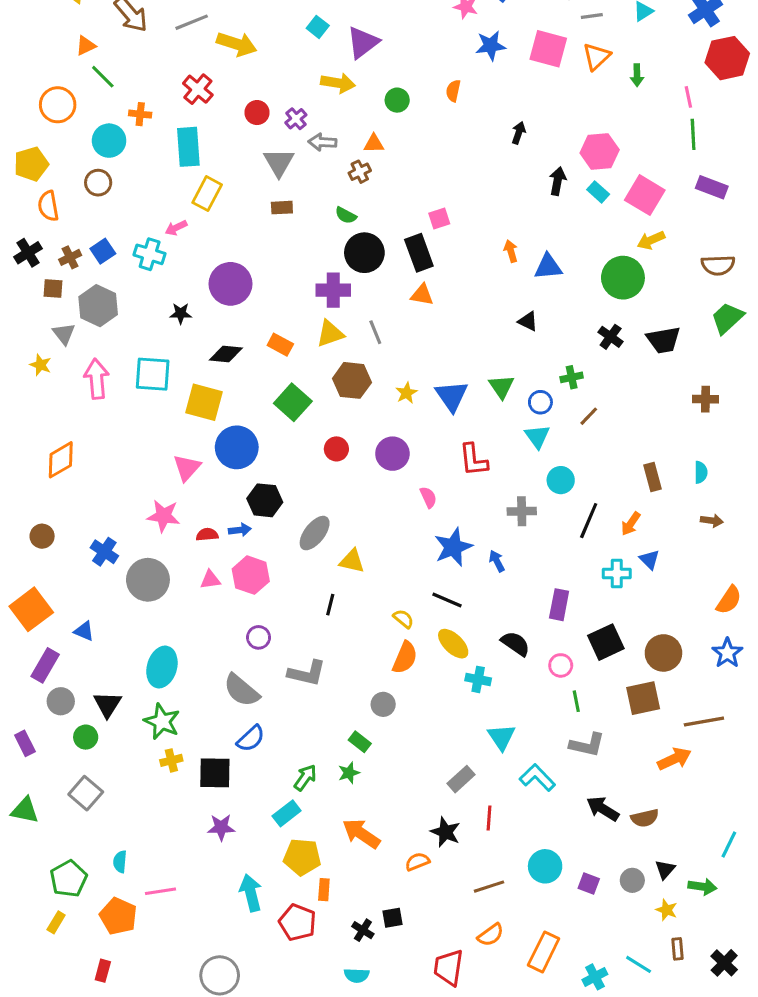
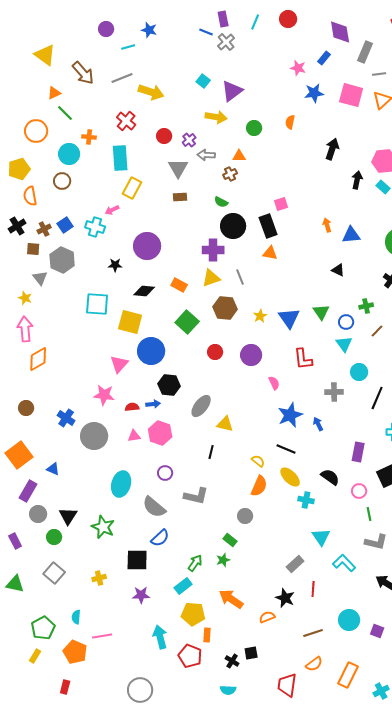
black arrow: (519, 133) -> (332, 149), size x1.5
pink arrow: (97, 379) -> (25, 329), moved
cyan ellipse: (162, 667) -> (121, 484), moved
yellow cross: (171, 760) -> (99, 578), moved

